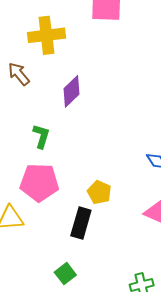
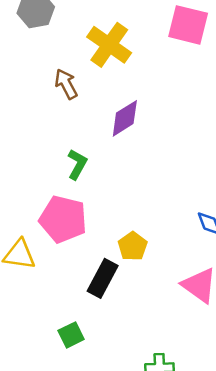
yellow cross: (46, 35) -> (109, 45), turned 30

